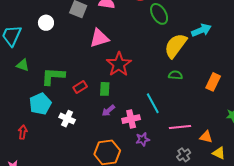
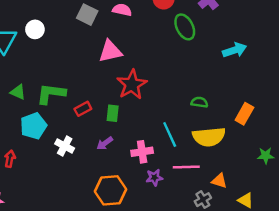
white circle: (46, 23) -> (35, 29), moved
yellow semicircle: (176, 46) -> (209, 137), moved, turned -136
green triangle: (23, 65) -> (18, 92), moved
purple arrow: (108, 111) -> (105, 143), moved
pink line: (180, 127) -> (186, 167), moved
orange triangle: (206, 137) -> (219, 181), moved

